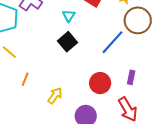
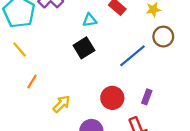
cyan triangle: (69, 16) -> (90, 20), turned 40
brown circle: (138, 20) -> (163, 37), size x0.7

